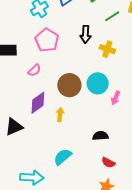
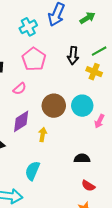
green line: (112, 16) -> (99, 51), moved
cyan semicircle: (63, 157) -> (32, 171), moved, turned -30

